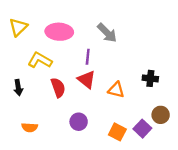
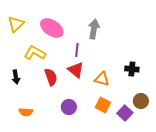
pink ellipse: (59, 32) -> (52, 28), turned 30
gray arrow: (107, 33) -> (94, 29), turned -126
orange square: (117, 132) -> (103, 105), moved

